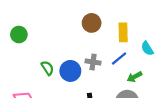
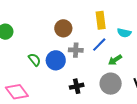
brown circle: (92, 23) -> (63, 28), moved
cyan semicircle: (147, 48) -> (124, 33), turned -40

